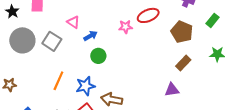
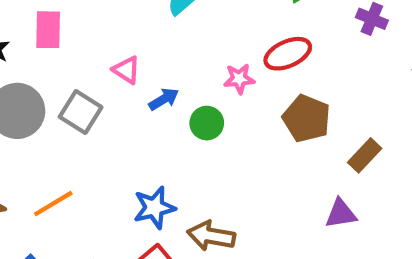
brown pentagon: (182, 32) -> (306, 119), moved
green circle: (98, 56) -> (207, 123), moved
orange line: (58, 81) -> (53, 204), moved, turned 36

